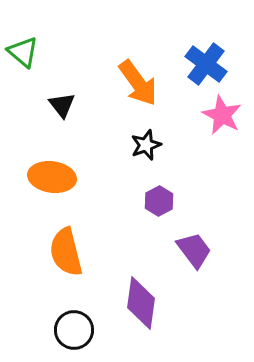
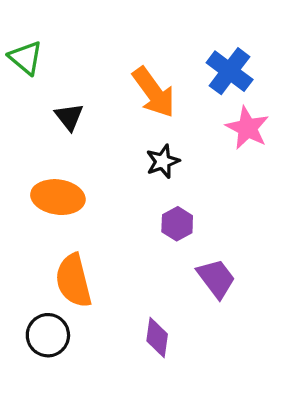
purple diamond: (141, 303) -> (157, 337), size x0.7
black circle: (74, 330) -> (48, 335), moved

